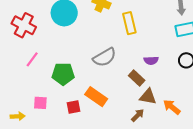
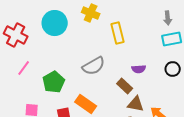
green pentagon: (63, 74) -> (54, 82), turned -30

